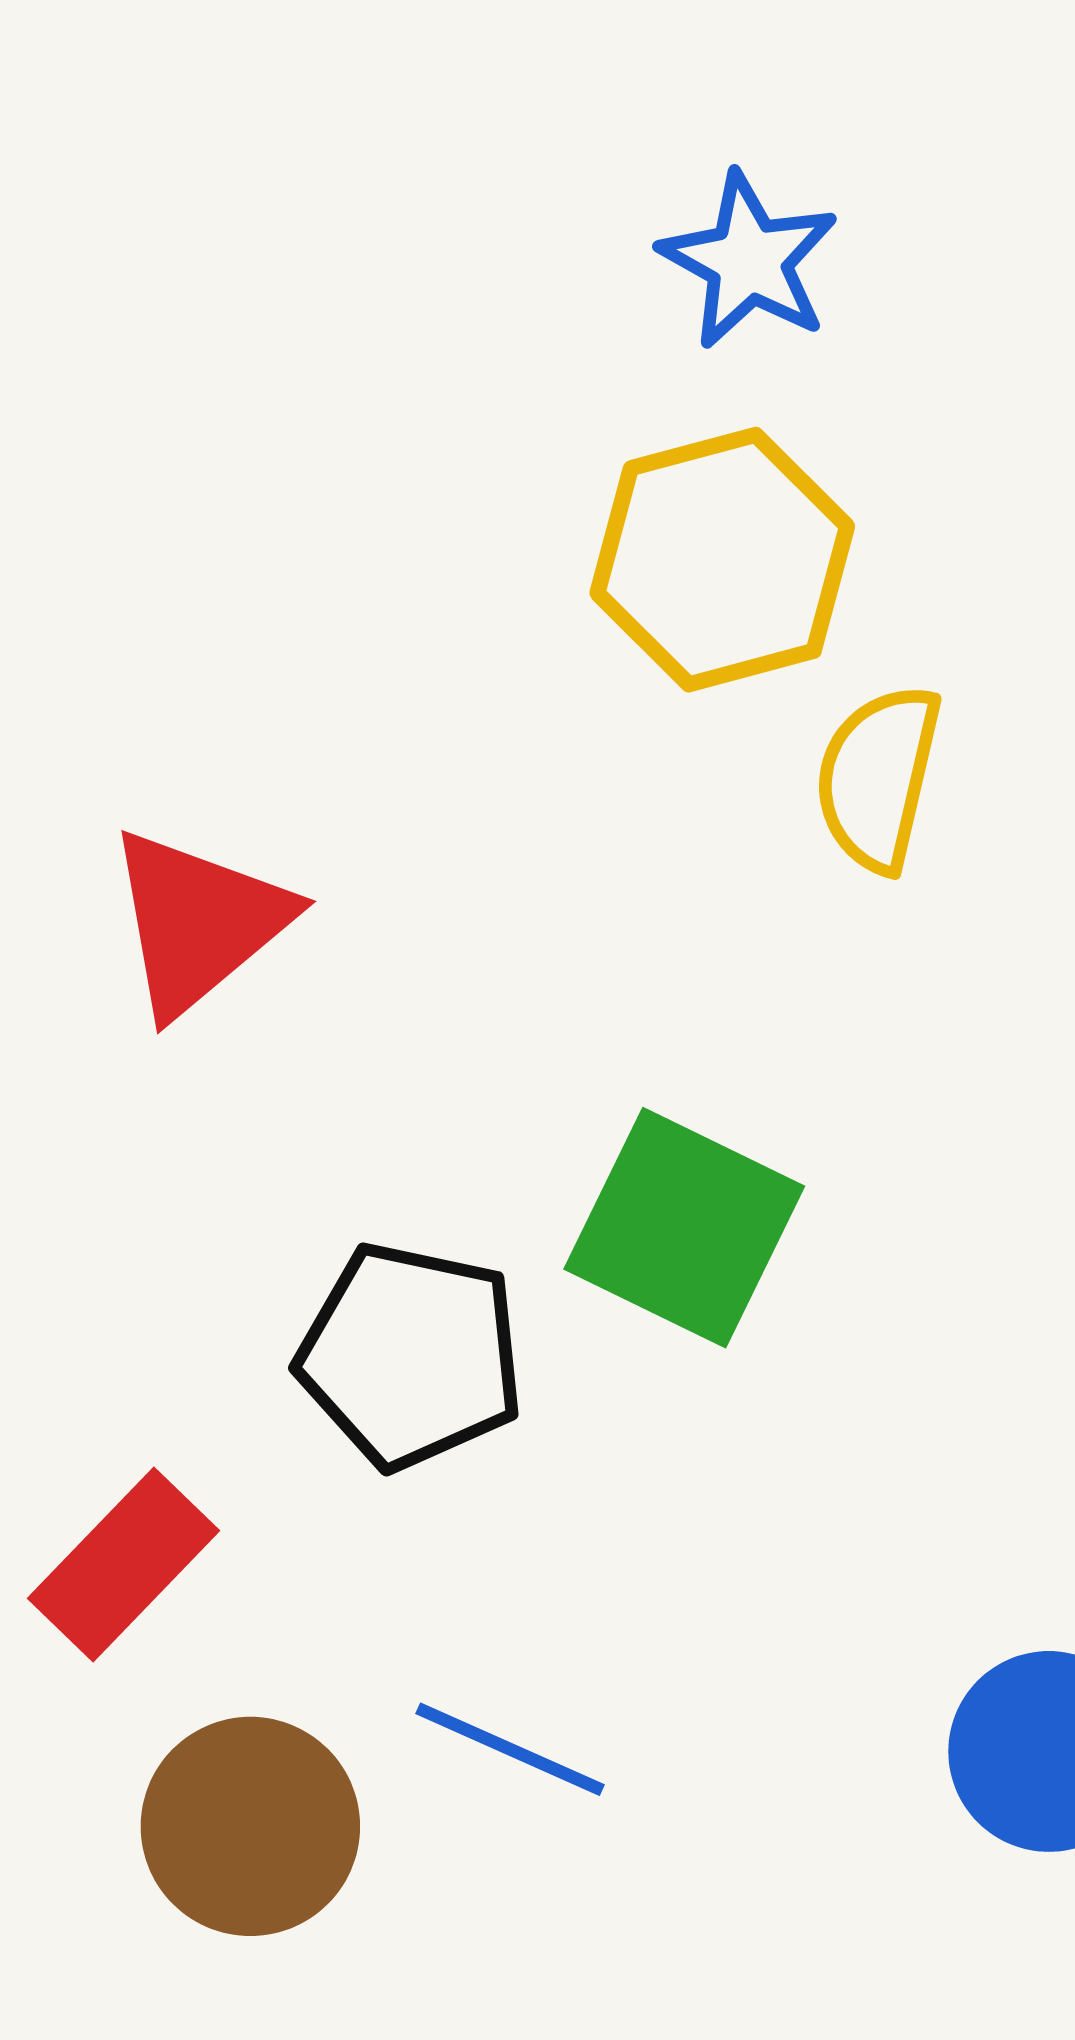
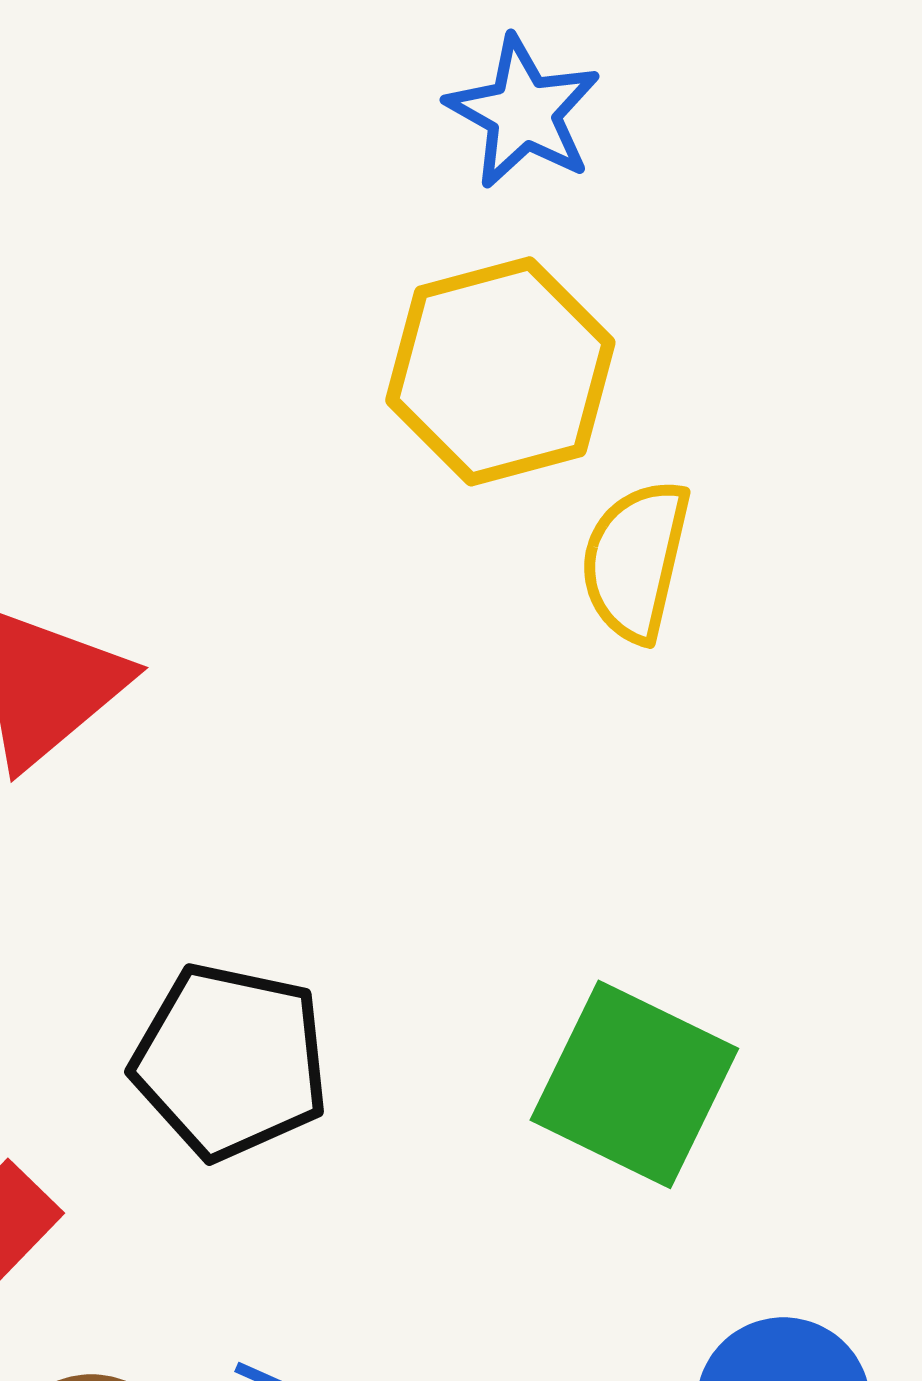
green square: (684, 1228) -> (634, 1084), moved

